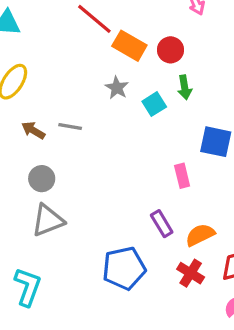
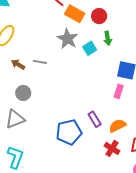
gray star: (117, 88) -> (67, 39), size x1.5
pink rectangle: (182, 176) -> (119, 91), moved, turned 32
gray triangle: (48, 220) -> (15, 119), moved
blue pentagon: (124, 268) -> (69, 132), moved

